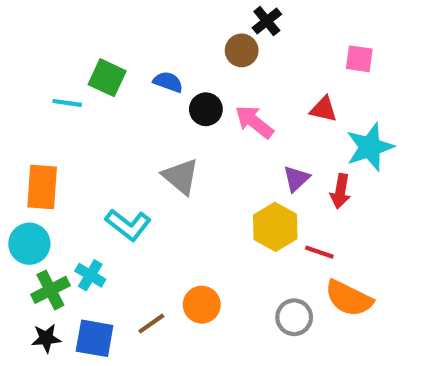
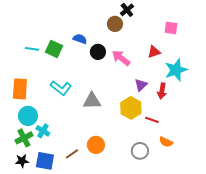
green square: (107, 78) -> (54, 49), moved
red triangle: (324, 109) -> (154, 52), turned -32
gray triangle: (181, 176) -> (92, 101), moved, turned -42
cyan L-shape: (128, 225) -> (61, 88), moved
cyan circle: (29, 244) -> (28, 116), moved
orange semicircle: (349, 298) -> (166, 142), size x0.6

